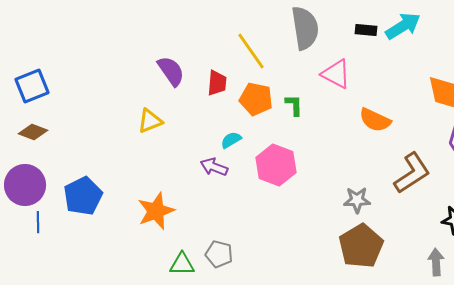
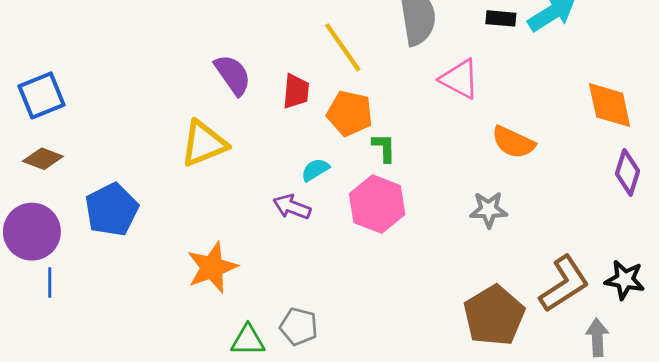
green L-shape: (294, 105) -> (384, 148), moved
yellow triangle: (150, 121) -> (204, 144), size x1.4
brown L-shape: (412, 173) -> (564, 284), moved
blue pentagon: (83, 196) -> (112, 210), moved
gray star: (357, 200) -> (489, 210), moved

